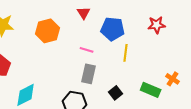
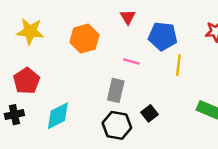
gray rectangle: (89, 74) -> (116, 90), moved
black square: (116, 93) -> (149, 113), moved

